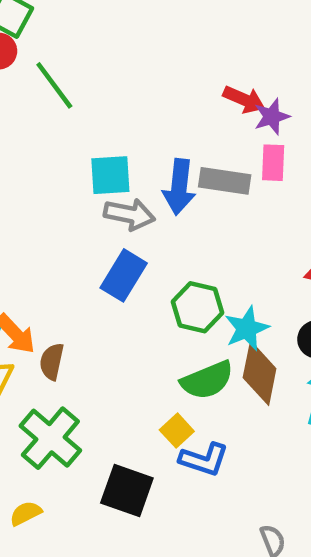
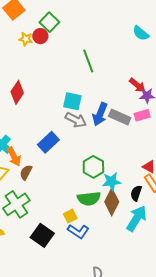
green line: (54, 85) -> (88, 61), moved
pink rectangle: (273, 163) -> (142, 115), turned 56
blue rectangle: (124, 275) -> (48, 142), moved

